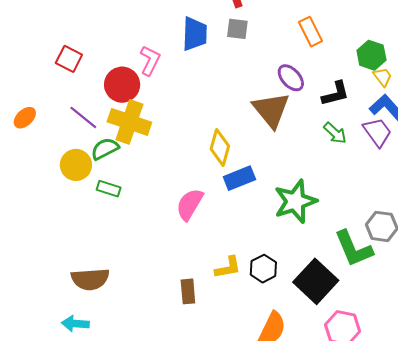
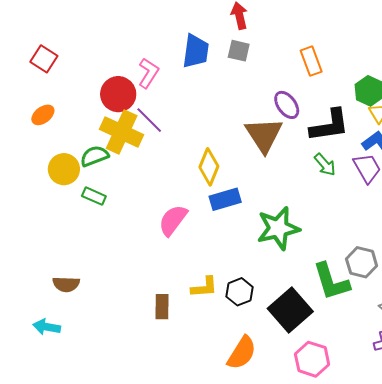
red square: (69, 59) -> (44, 59), moved
black L-shape: (335, 94) -> (329, 125), size x1.4
purple line: (83, 117) -> (149, 120), moved
orange ellipse: (25, 118) -> (43, 115), moved
brown semicircle: (90, 279) -> (66, 284), size x0.7

